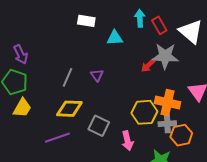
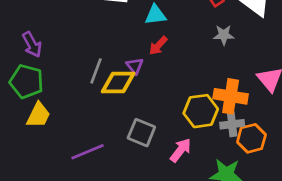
gray star: (165, 56) -> (224, 35), size x0.6
red arrow: (148, 65) -> (158, 46), moved
yellow diamond: (69, 109) -> (118, 82), moved
pink arrow: (127, 141) -> (181, 150), turned -126

